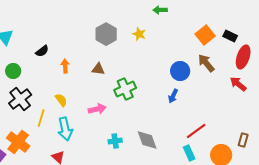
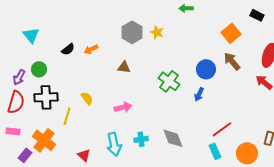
yellow star: (139, 34) -> (157, 32), moved
black rectangle: (230, 36) -> (257, 15), moved
orange arrow: (65, 66) -> (91, 49), moved, turned -112
green cross: (125, 89) -> (169, 81), moved, turned -30
black cross: (20, 99) -> (46, 97), turned 35
cyan arrow: (65, 129) -> (114, 144), moved

